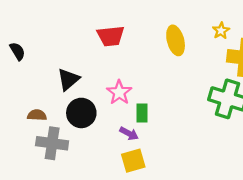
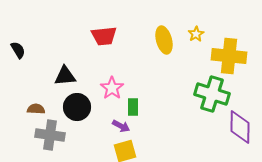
yellow star: (221, 31) -> (196, 34), moved
black triangle: (68, 79) -> (65, 76), turned 35

